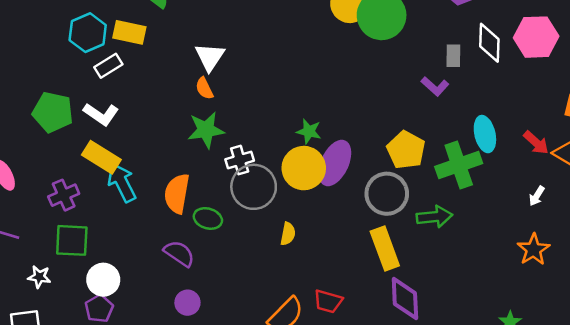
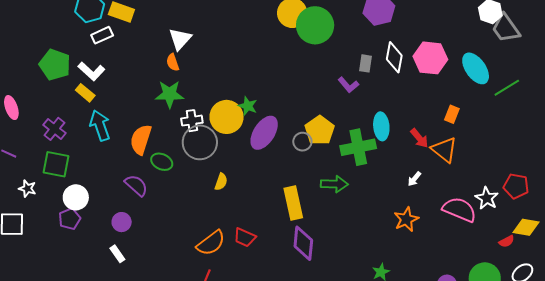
yellow rectangle: (101, 157) -> (85, 93), moved, size x0.7
yellow circle: (304, 168) -> (227, 117), moved
gray circle: (387, 194) -> (302, 142), moved, size x0.6
purple cross: (64, 195) -> (54, 129), turned -35
purple circle: (187, 303) -> (122, 222), moved

